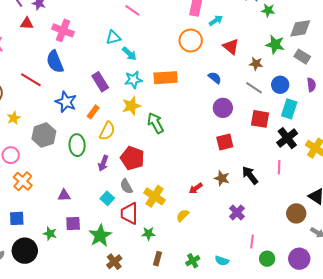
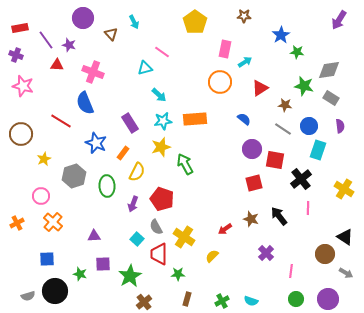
cyan triangle: (113, 38) -> (145, 68), moved
red triangle: (231, 47) -> (260, 88), turned 48
red square: (260, 119) -> (275, 160), moved
black cross: (287, 138) -> (301, 179), moved
pink line: (252, 242) -> (291, 271), moved

